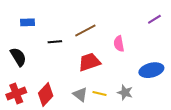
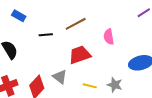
blue rectangle: (27, 22) -> (19, 16), turned 32
gray triangle: (80, 95) -> (60, 77), moved

